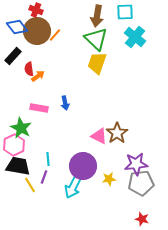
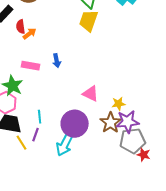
brown star: (117, 133) -> (111, 123), moved
yellow star: (109, 179) -> (119, 104), moved
red star: (142, 219) -> (144, 155), moved

